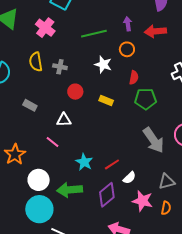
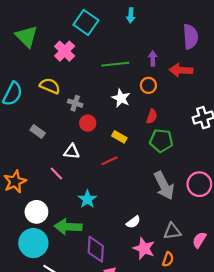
yellow semicircle: (36, 62) -> (50, 86), turned 114
gray cross: (60, 67) -> (75, 103), moved
red line: (112, 164) -> (110, 161), moved
purple diamond: (107, 195) -> (96, 249), moved, turned -55

